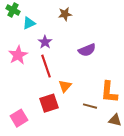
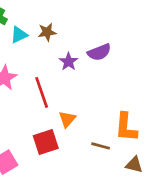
brown star: (65, 14) -> (47, 32), moved
purple star: (45, 42) -> (68, 62), moved
purple semicircle: (87, 50) -> (99, 52), moved

